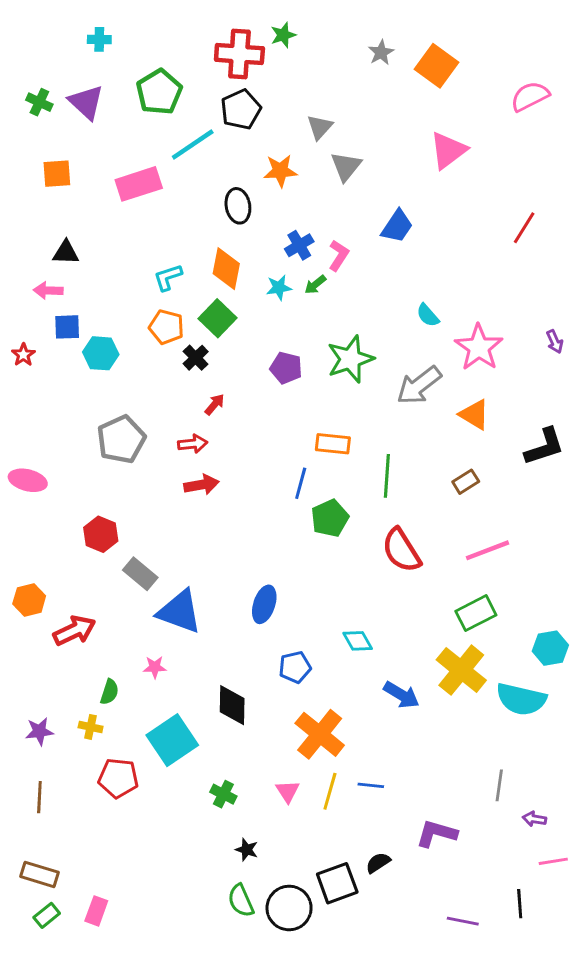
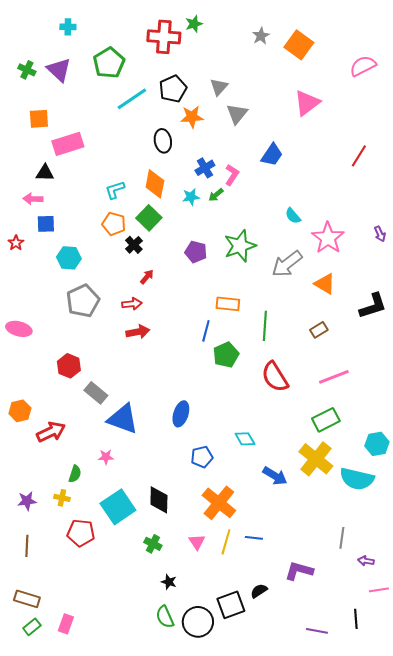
black pentagon: (241, 109) -> (173, 89), moved
pink rectangle: (139, 184) -> (68, 144), moved
cyan hexagon: (101, 353) -> (69, 258), moved
black diamond: (232, 705) -> (159, 500), moved

